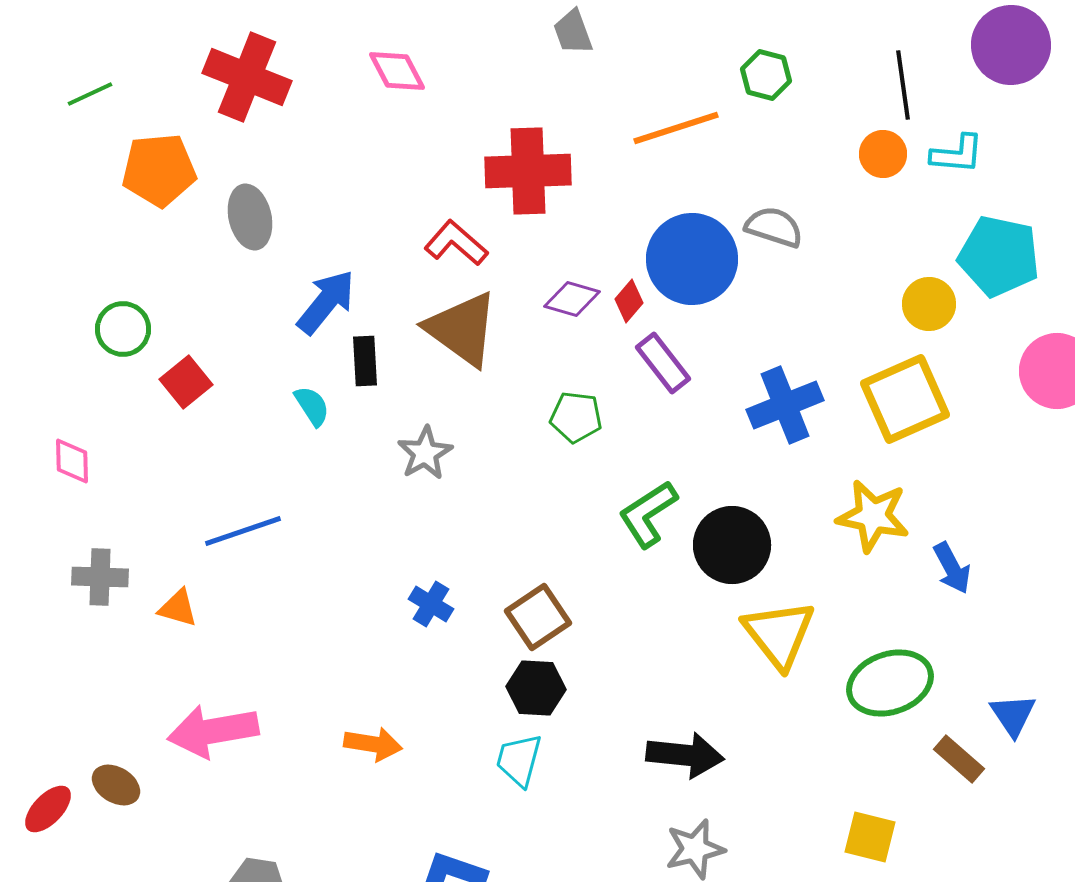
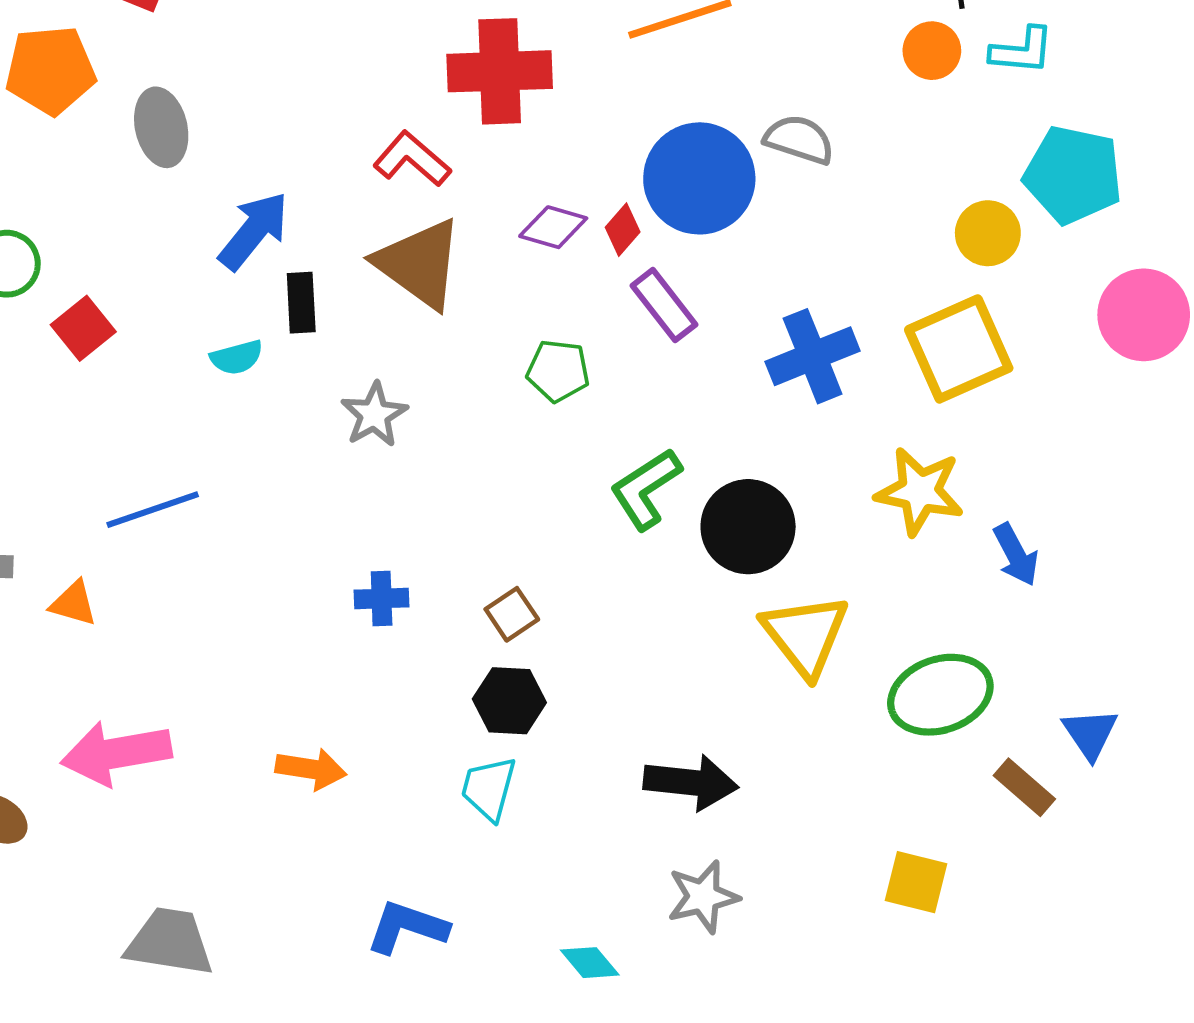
cyan semicircle: (312, 406) -> (237, 357), turned 108
blue cross: (431, 604) -> (382, 598), turned -33
brown square: (538, 617) -> (512, 614), size x0.7

